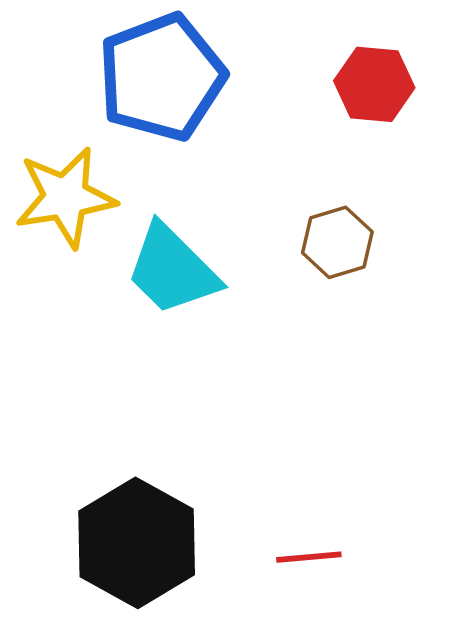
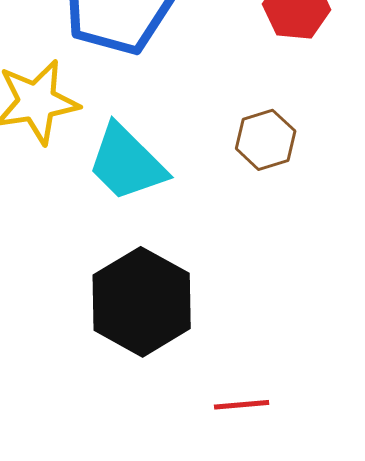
black hexagon: (137, 543) -> (142, 302), moved

